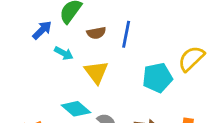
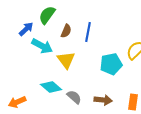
brown semicircle: (96, 33) -> (66, 31), turned -56
cyan arrow: (64, 53) -> (42, 46), size x1.5

